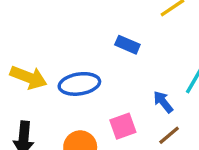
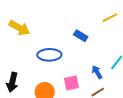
yellow arrow: (29, 77) -> (19, 28), moved

